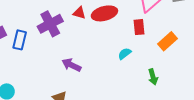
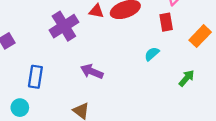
blue rectangle: (20, 40) -> (35, 77), moved
green arrow: (153, 77) -> (187, 78), turned -119

